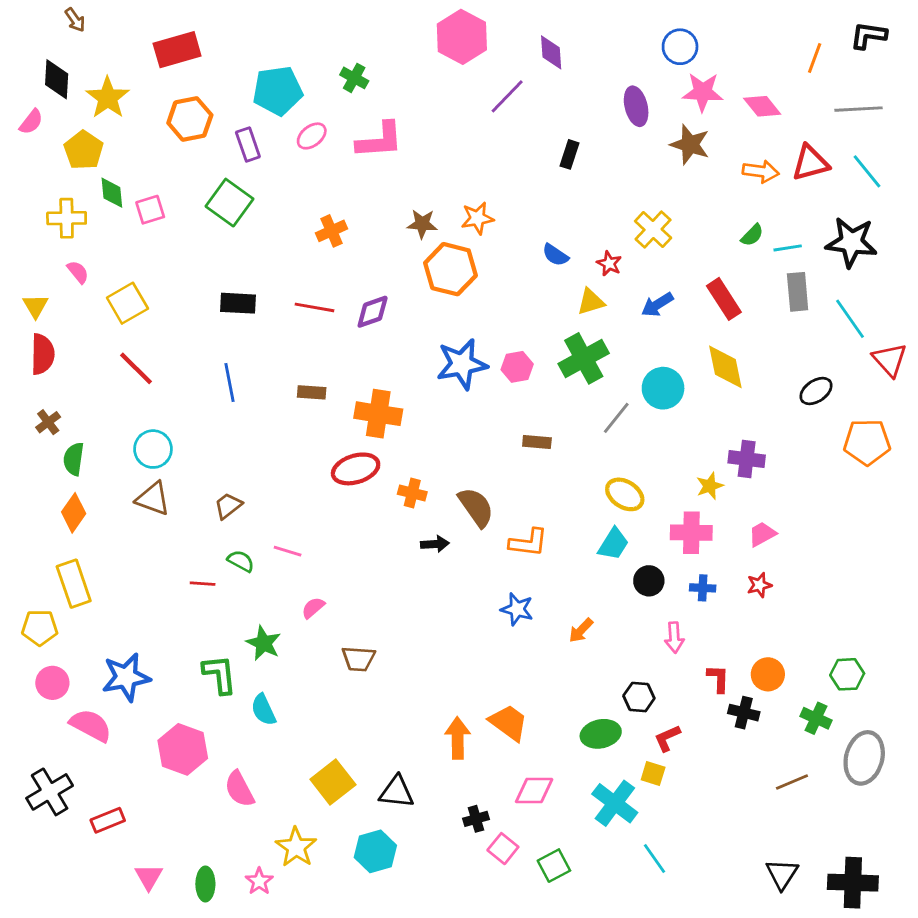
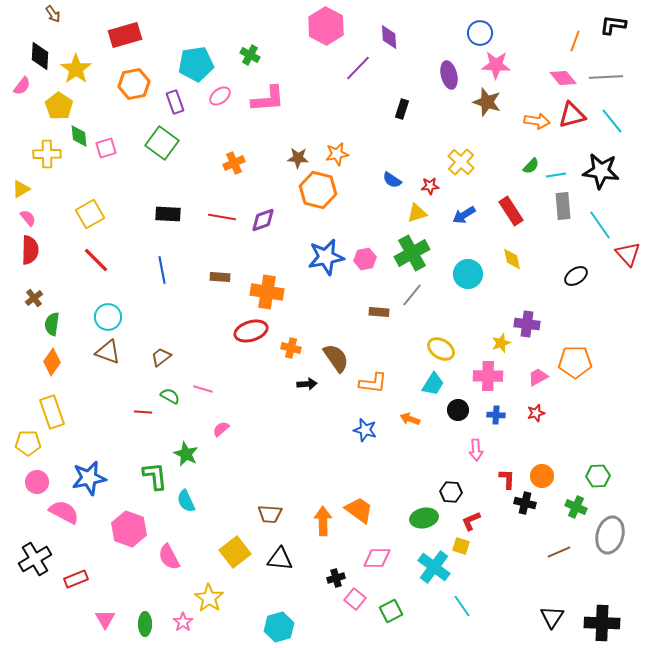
pink diamond: (762, 106) -> (563, 78), moved
red star: (609, 263) -> (430, 186), turned -30
pink semicircle: (78, 272) -> (28, 218), moved
yellow triangle: (35, 306) -> (21, 189), moved, turned 30
yellow diamond: (725, 367) -> (512, 259), size x0.7
gray line: (616, 418) -> (412, 295), moved
orange pentagon: (867, 442) -> (575, 362), moved
orange arrow: (581, 630) -> (410, 419), moved, turned 66
brown trapezoid: (358, 659) -> (270, 514), moved
cyan hexagon: (375, 851) -> (279, 627), moved

